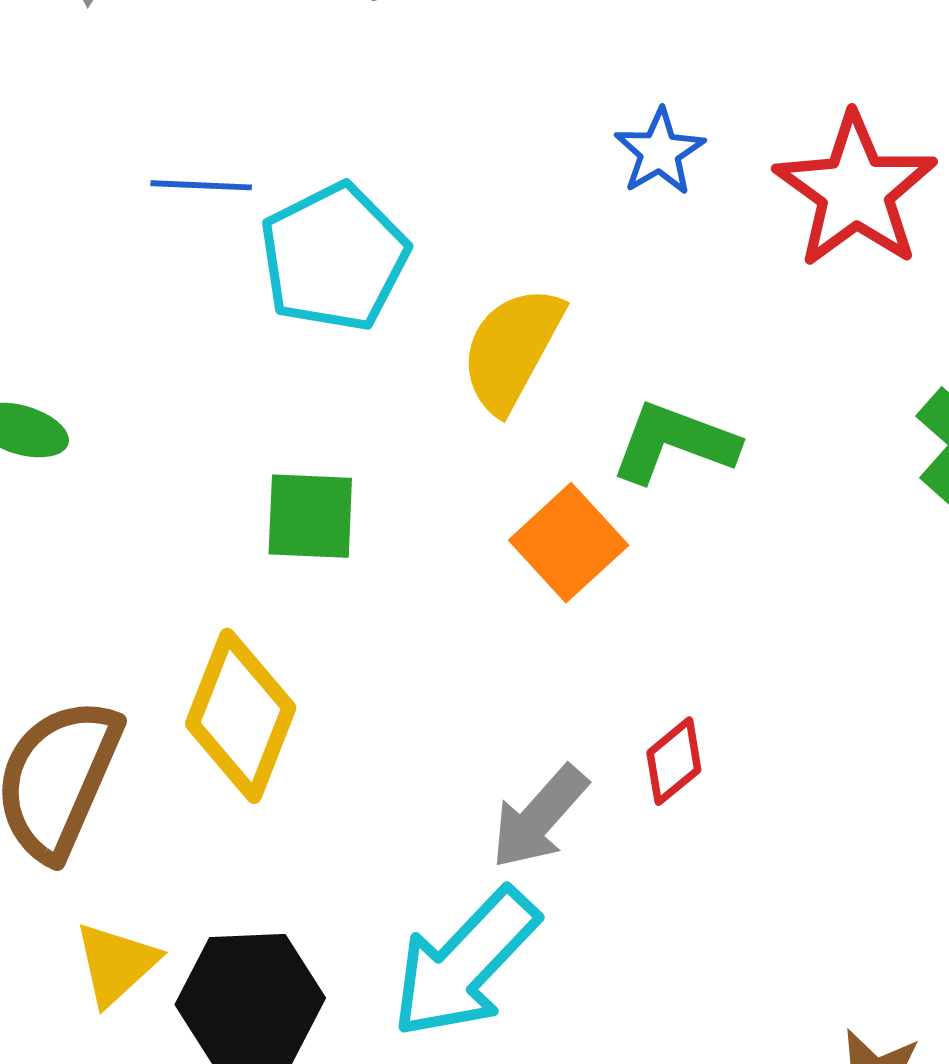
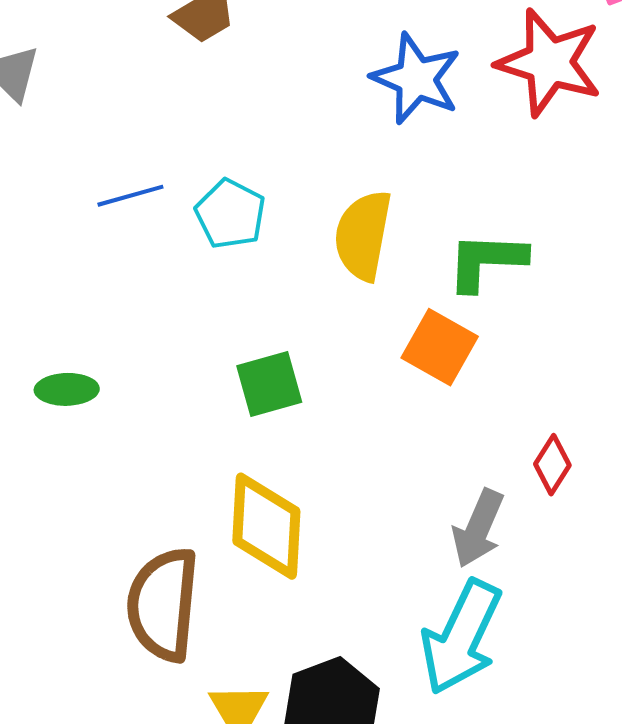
blue star: (660, 152) -> (416, 79), size x1.5
cyan pentagon: (334, 257) -> (230, 214), size x0.7

